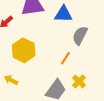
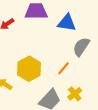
yellow hexagon: (24, 50) -> (29, 69), moved

